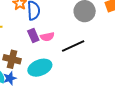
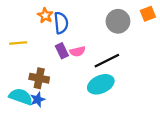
cyan ellipse: (40, 68) -> (101, 84), moved

